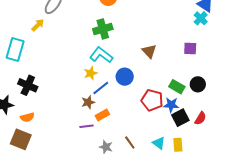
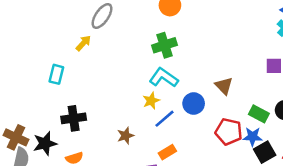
cyan rectangle: (15, 50) -> (56, 74), size x0.7
brown triangle: (149, 51) -> (224, 86), moved
black cross: (28, 85) -> (74, 118), turned -30
brown star: (88, 102) -> (125, 136), moved

